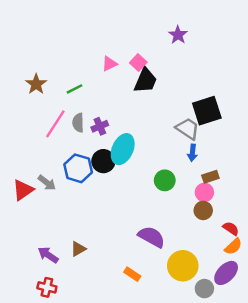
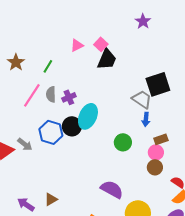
purple star: (178, 35) -> (143, 21), moved
green line: (75, 89) -> (48, 66), turned -32

